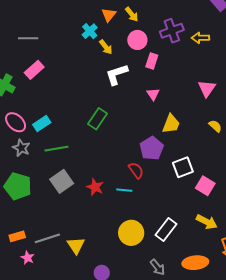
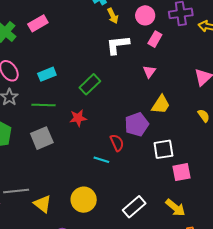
cyan rectangle: (42, 124) -> (47, 74), moved
pink square: (205, 186) -> (181, 172), turned 36
red star: (95, 187) -> (78, 118), moved, turned 30
yellow circle: (131, 233) -> (84, 200), moved
yellow triangle: (76, 246) -> (43, 204), turned -30

